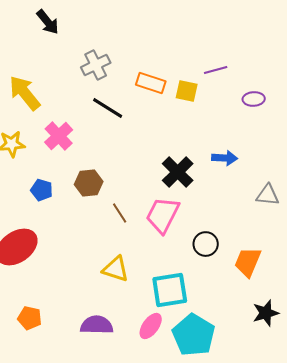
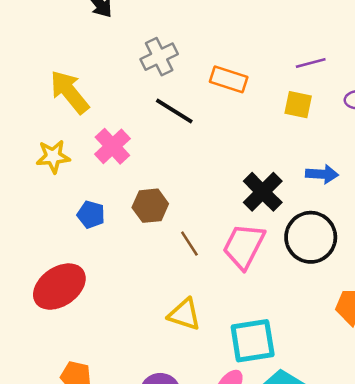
yellow square: (187, 91) -> (298, 105), moved
black circle: (206, 244) -> (311, 237), moved, size x1.6

